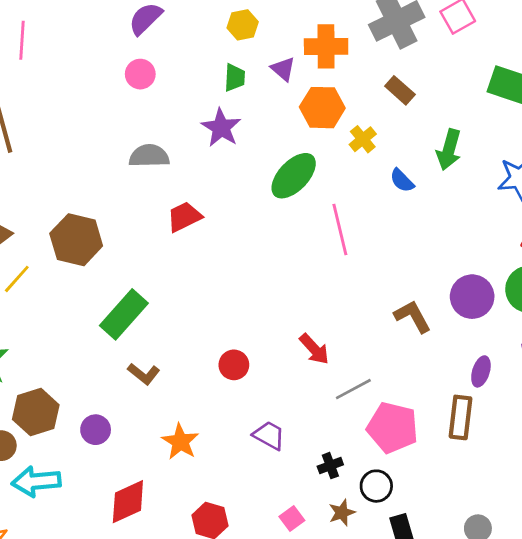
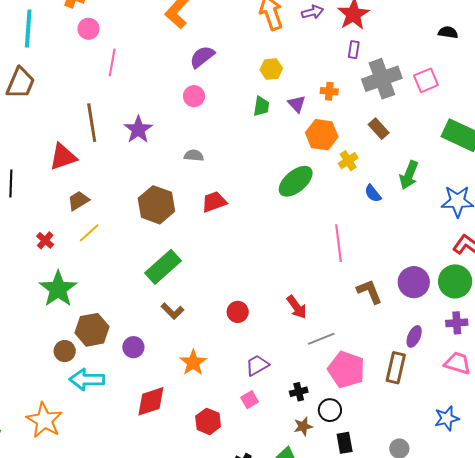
orange cross: (326, 46) -> (329, 91), size x0.6
purple star: (221, 128) -> (138, 130), moved
gray semicircle: (149, 156) -> (194, 155), size x0.7
pink line: (340, 230) -> (338, 243), moved
brown hexagon: (76, 240) -> (156, 205), moved
purple trapezoid: (269, 435) -> (257, 365), turned -65
pink square: (292, 519) -> (250, 400), moved

